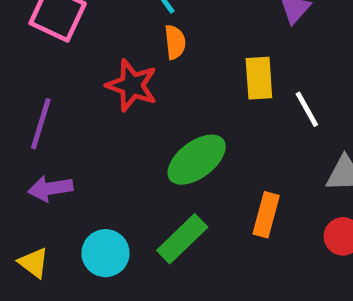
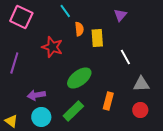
orange semicircle: (175, 42) -> (79, 29), moved
yellow rectangle: (259, 78) -> (97, 38), moved
purple arrow: (50, 188) -> (36, 95), moved

